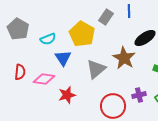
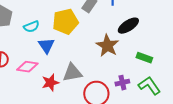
yellow pentagon: (82, 34) -> (65, 22), turned 30
gray triangle: (96, 69) -> (72, 73), moved, turned 30

